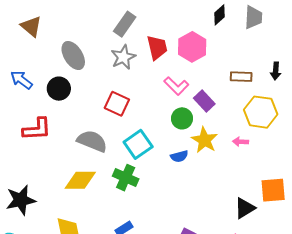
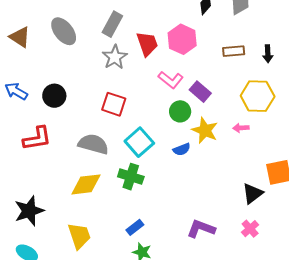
gray ellipse: (73, 55) -> (64, 31), moved
brown rectangle: (241, 77) -> (234, 51), moved

